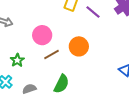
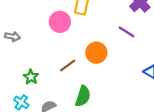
purple line: (93, 12) -> (127, 32), moved
pink circle: (42, 35) -> (60, 22), moved

